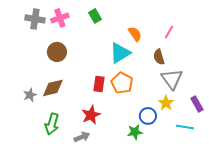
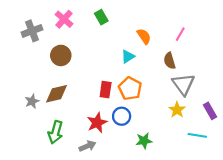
pink cross: (60, 18) -> (64, 19), turned -30
gray cross: (35, 19) -> (32, 31), moved, turned -30
cyan triangle: (120, 53) -> (128, 57), size x0.6
blue circle: (148, 116) -> (122, 116), moved

